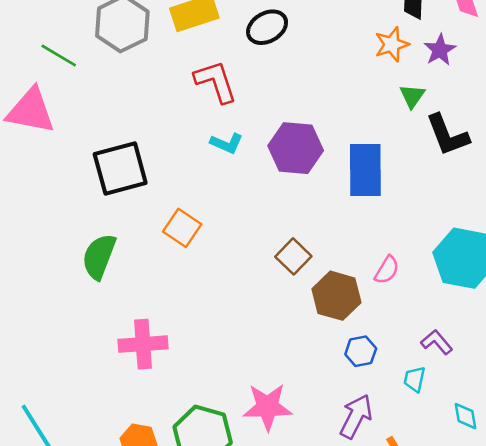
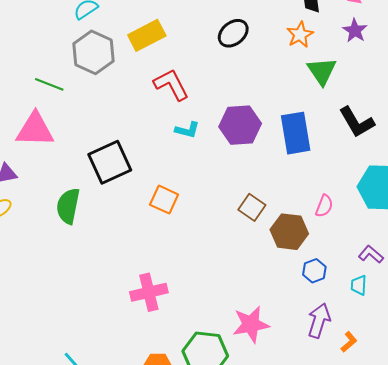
black ellipse: (267, 27) -> (233, 33), moved
purple star: (440, 50) -> (355, 31), moved
green triangle: (412, 96) -> (322, 71), size x1.5
black L-shape: (447, 135) -> (357, 122), moved
green semicircle: (99, 256) -> (68, 206), moved

